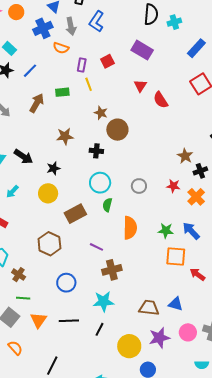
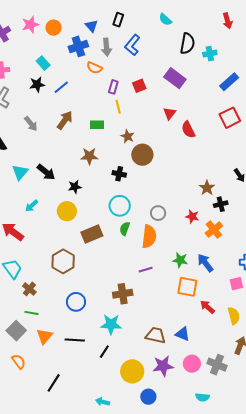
green rectangle: (62, 92) -> (97, 125), moved
orange semicircle: (130, 228) -> (149, 236), moved
purple line: (96, 247) -> (146, 270), moved, turned -48

